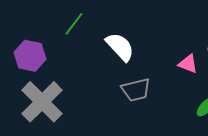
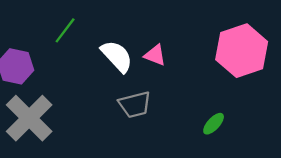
pink triangle: (188, 64) -> (155, 55), moved

